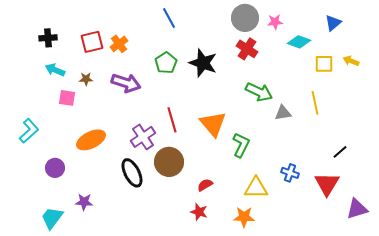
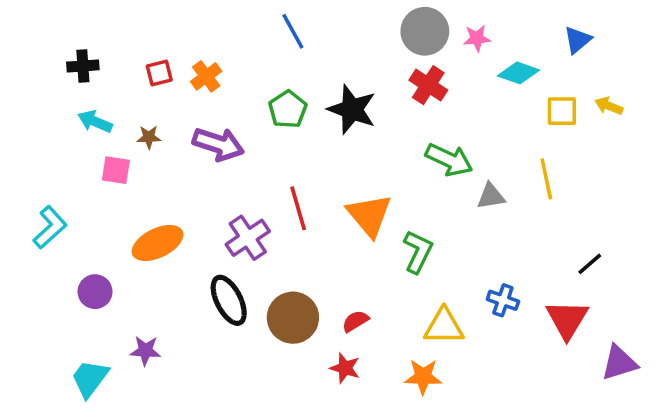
red square: (92, 42) -> (159, 73), size x0.7
brown circle: (169, 162) -> (293, 318), moved

